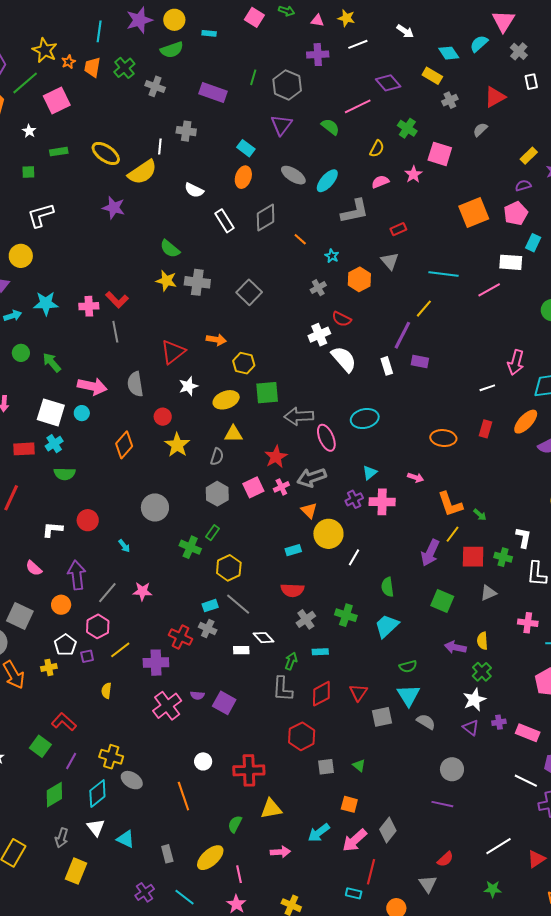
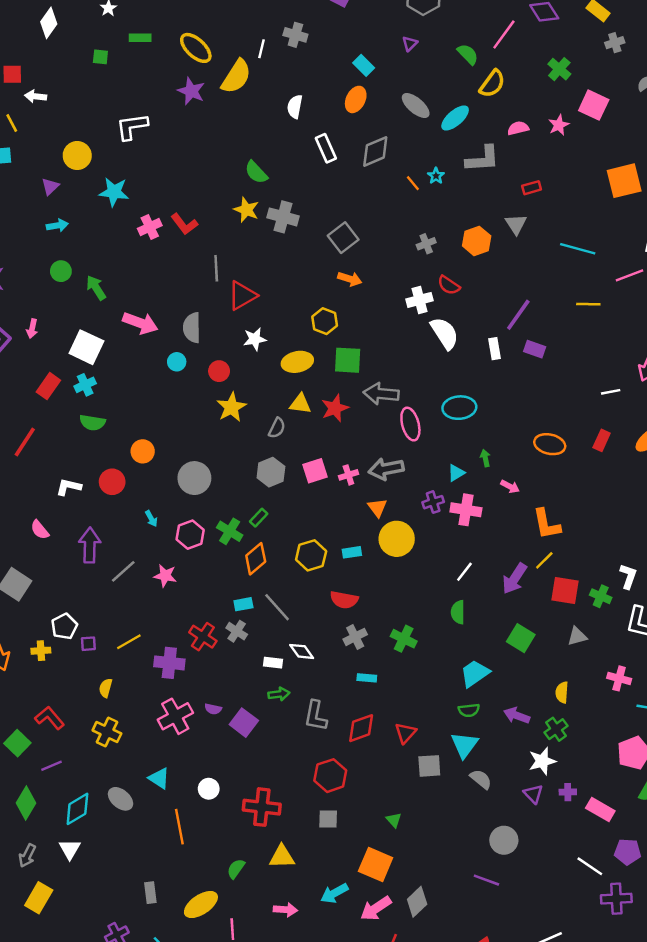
pink line: (358, 106) -> (504, 34), turned -36
purple triangle: (281, 125) -> (410, 44), size x0.6
yellow semicircle: (377, 149) -> (492, 84), moved, size x1.4
yellow semicircle: (142, 172) -> (236, 76), turned -32
white semicircle: (194, 190) -> (295, 107), turned 66
purple star: (114, 208) -> (191, 91), moved
white L-shape: (41, 215) -> (132, 127), moved
cyan star: (332, 256) -> (436, 176), moved
cyan star: (46, 303) -> (114, 192), moved
pink cross: (89, 306) -> (150, 227), turned -30
yellow line: (424, 309) -> (588, 304), moved, turned 42
gray line: (115, 332) -> (216, 268), moved
orange arrow: (216, 340) -> (350, 279), moved
cyan circle: (82, 413) -> (177, 362), moved
orange diamond: (124, 445) -> (256, 559), moved
red rectangle: (24, 449) -> (48, 386), turned -60
red star: (276, 457) -> (335, 408), moved
green arrow: (480, 515) -> (485, 458), moved, turned -152
white line: (354, 557) -> (464, 572), moved
yellow hexagon: (229, 568) -> (311, 555), moved
orange circle: (61, 605) -> (143, 451), moved
pink hexagon: (98, 626) -> (190, 535), moved
cyan trapezoid: (387, 626) -> (475, 673), moved
purple arrow: (455, 647) -> (517, 716), moved
green arrow: (291, 661) -> (279, 694), moved, turned 54
yellow cross: (111, 757) -> (107, 732), moved
purple line: (71, 761) -> (52, 766), turned 30
gray square: (326, 767) -> (328, 819), moved
green diamond: (54, 795) -> (26, 803), turned -36
orange square: (349, 804) -> (376, 865), size x1.6
cyan triangle: (126, 839) -> (159, 778), moved

